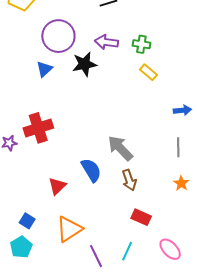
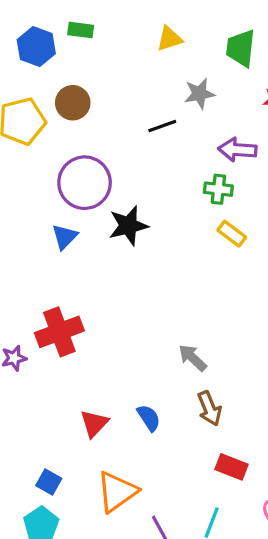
purple arrow: (106, 42) -> (237, 150), moved
gray arrow: (120, 148) -> (193, 358), size x0.7
blue semicircle: (91, 170) -> (149, 418), moved, size x0.7

